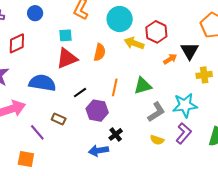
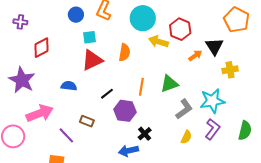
blue circle: (35, 13) -> (76, 15), moved
blue semicircle: (42, 83) -> (69, 86), size x0.6
yellow semicircle: (157, 140) -> (186, 137), turned -80

